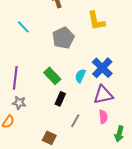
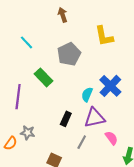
green rectangle: (52, 76) -> (44, 77), moved
purple triangle: (103, 95) -> (94, 118), moved
gray star: (19, 103) -> (28, 133), moved
pink semicircle: (103, 117) -> (111, 138), turned -32

